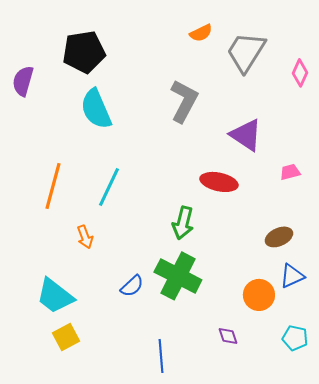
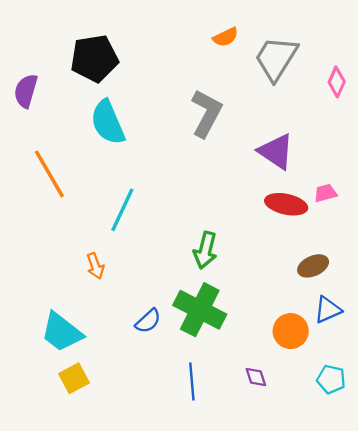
red ellipse: (219, 182) -> (286, 204), moved
orange line: (53, 186) -> (49, 174), moved, turned -45
blue line: (161, 356) -> (192, 382), moved

